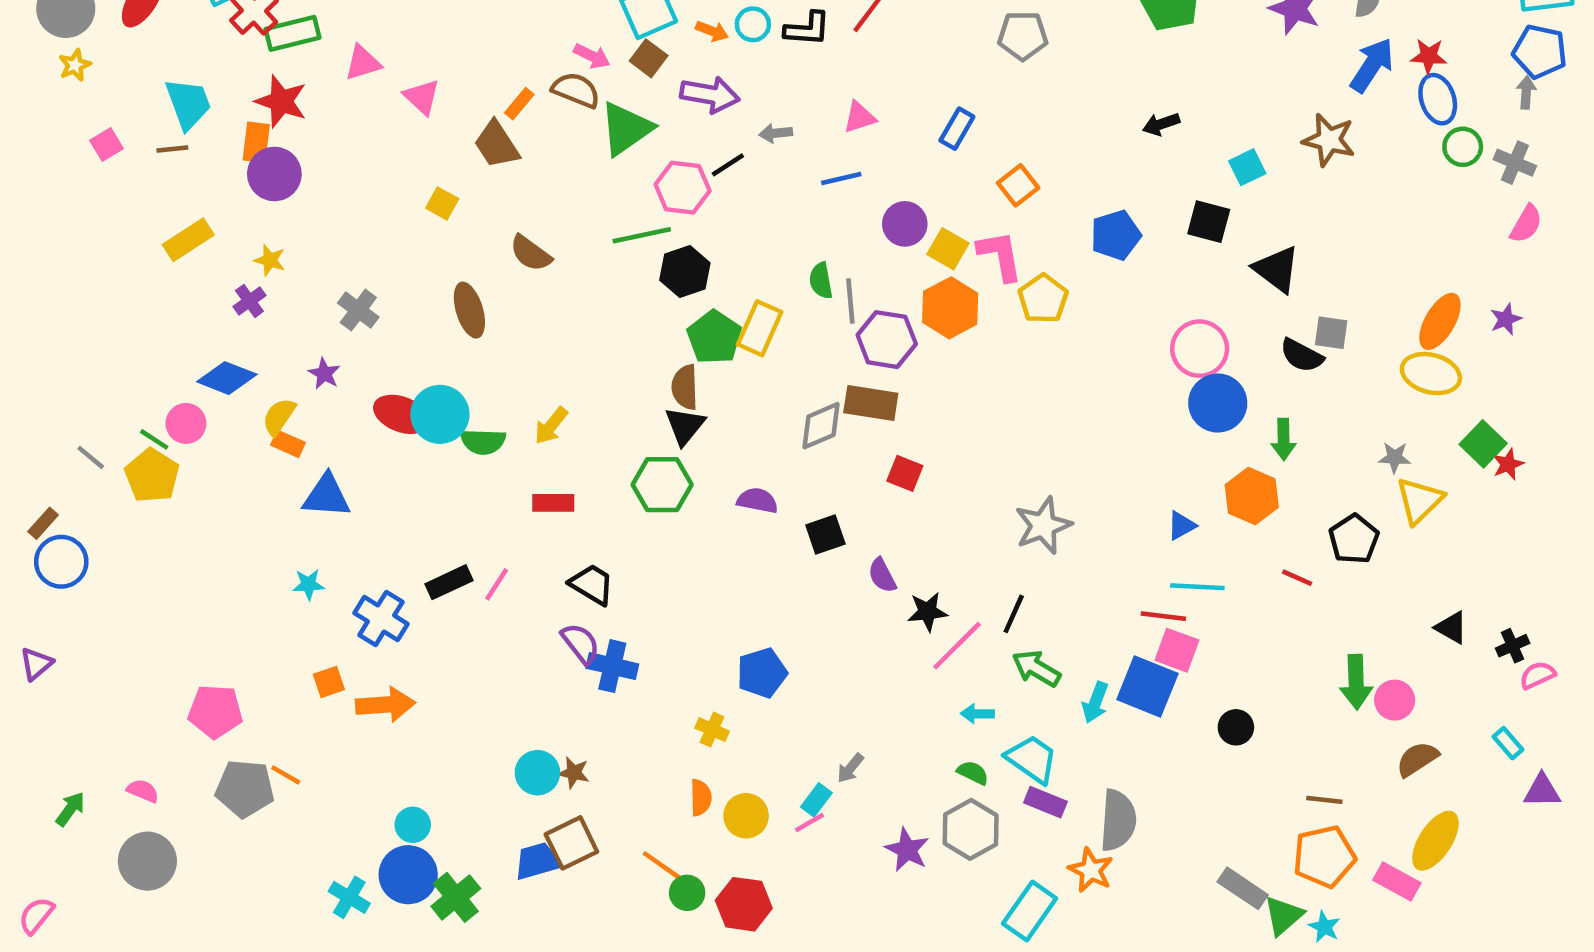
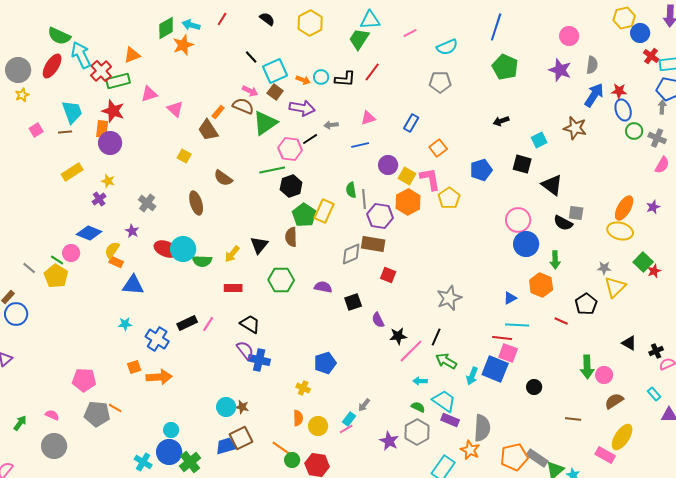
black triangle: (685, 426) -> (259, 245), moved
orange pentagon: (1324, 857) -> (514, 457), moved

